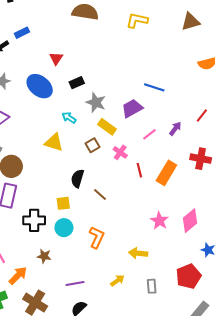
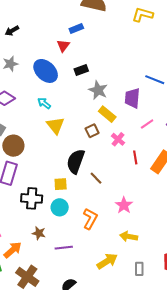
blue rectangle: (22, 33) -> (76, 29), moved
purple trapezoid: (132, 108) -> (132, 98), turned -60
cyan arrow: (69, 118) -> (44, 103), moved
yellow triangle: (54, 142) -> (55, 125), turned 30
black semicircle: (77, 178) -> (76, 161), size x1.4
pink star: (159, 221) -> (124, 205), moved
yellow arrow: (117, 281) -> (107, 261), size x1.5
purple line: (75, 284) -> (64, 248), moved

